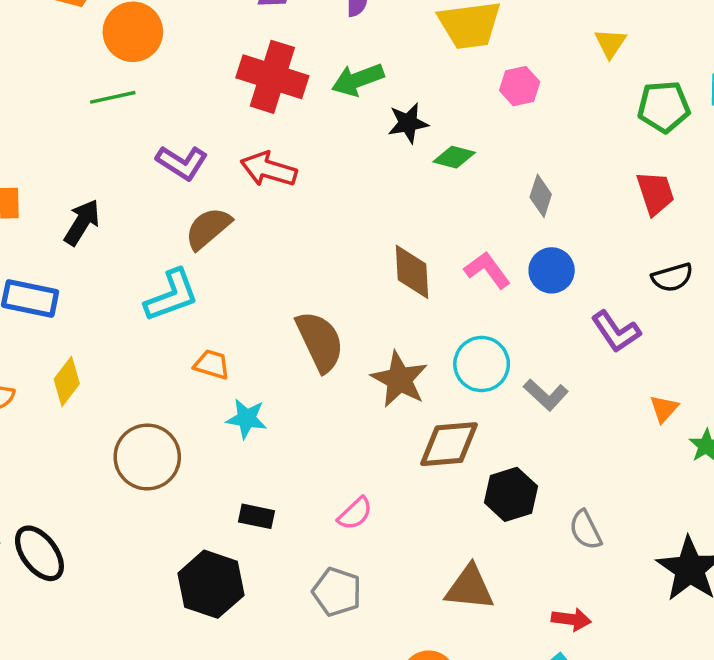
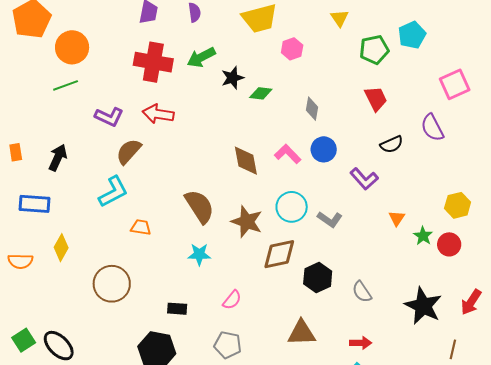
cyan star: (246, 419) -> (199, 254), moved

